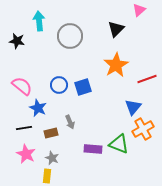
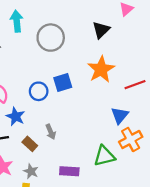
blue square: (83, 87) -> (63, 83), moved
brown rectangle: (51, 133) -> (30, 144), turned 56
green triangle: (119, 144) -> (104, 156), turned -35
purple rectangle: (93, 149) -> (69, 171), moved

